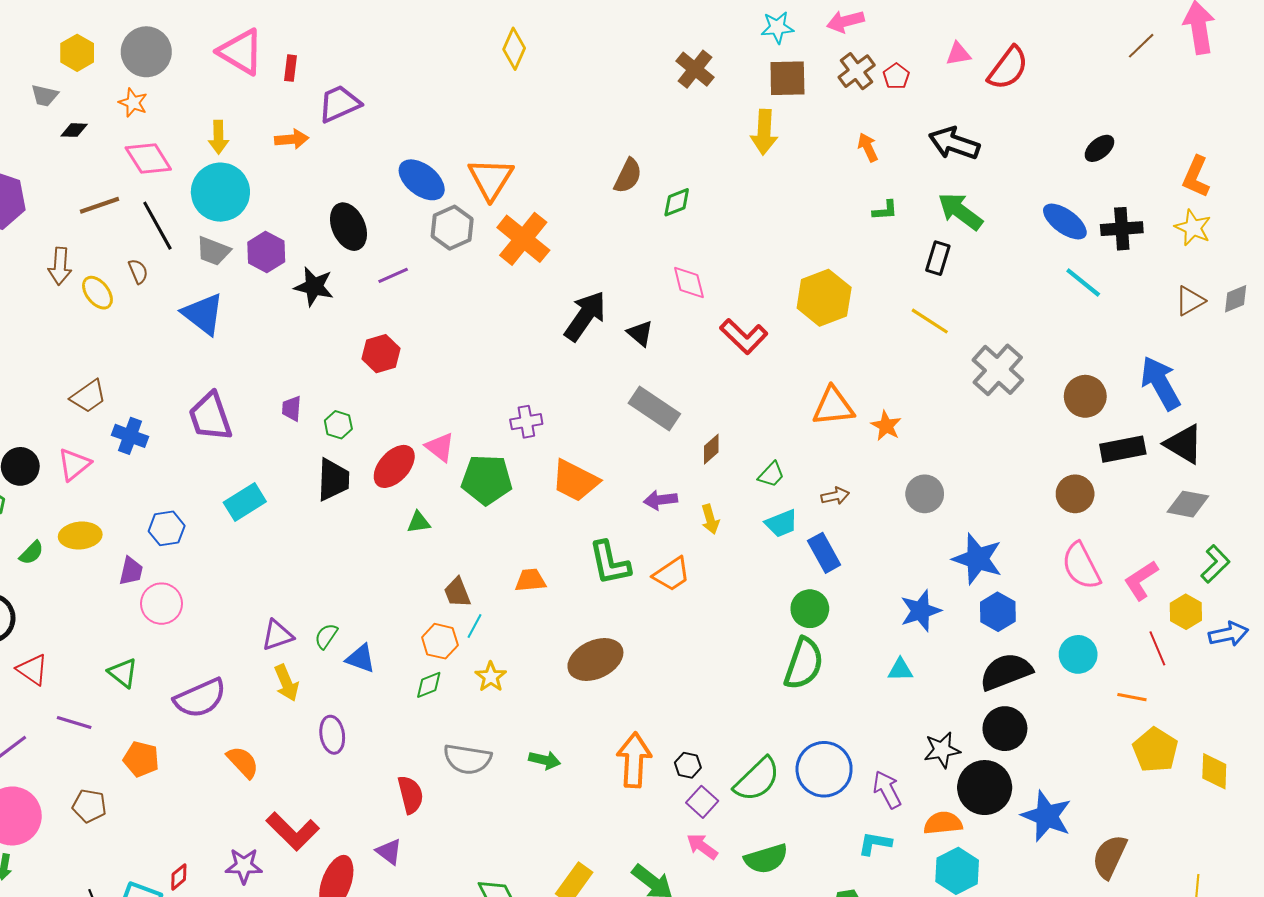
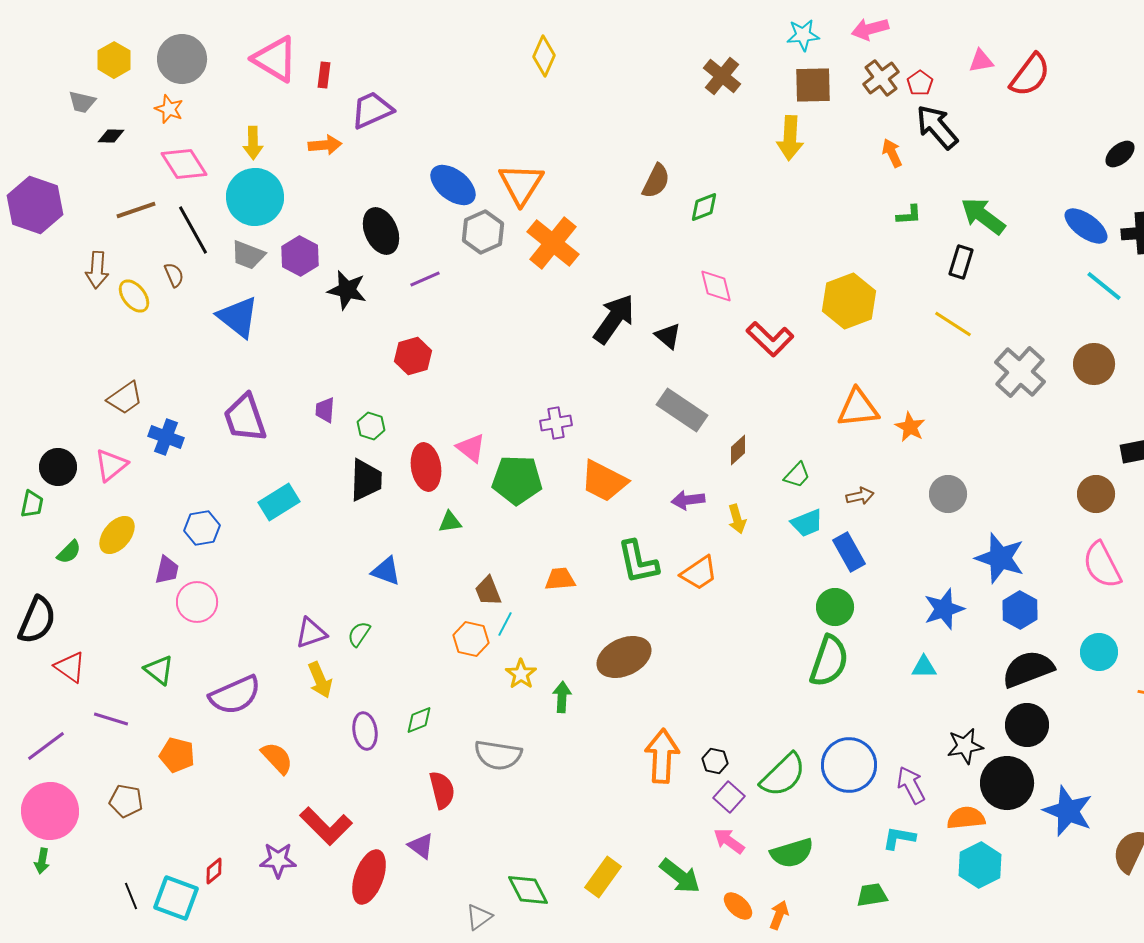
black arrow: (954, 143) -> (937, 127), moved, turned 30
brown circle: (1085, 396) -> (1094, 364), moved
red ellipse: (394, 466) -> (426, 467), turned -51
yellow ellipse: (80, 536) -> (117, 535), turned -45
blue triangle: (361, 658) -> (386, 571), moved
green diamond: (429, 685) -> (419, 720), moved
green arrow: (545, 760) -> (562, 697), moved, turned -100

